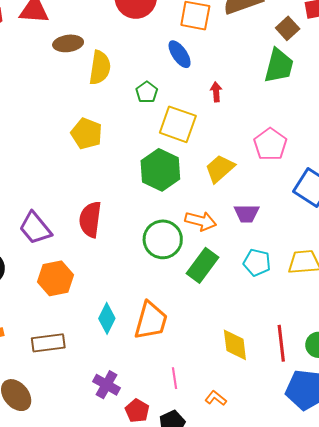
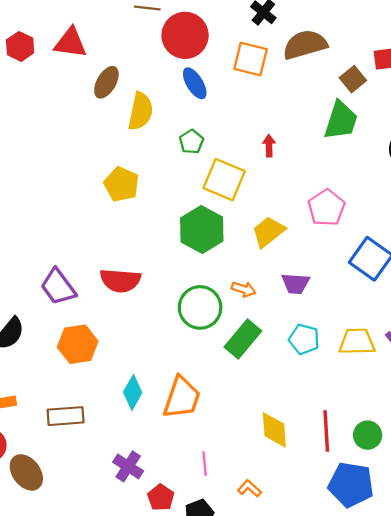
brown ellipse: (68, 43) -> (106, 82), turned -56
blue ellipse: (180, 54) -> (195, 83), moved
red semicircle: (90, 219) -> (120, 280), turned -96
orange arrow: (201, 221) -> (244, 289), size x0.7

